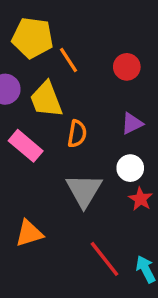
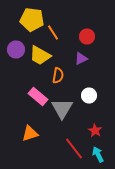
yellow trapezoid: (46, 99) -> (40, 56), turned -40
purple triangle: (132, 123) -> (81, 58), moved
pink rectangle: (26, 146) -> (38, 96), moved
red star: (141, 199) -> (95, 130), moved

